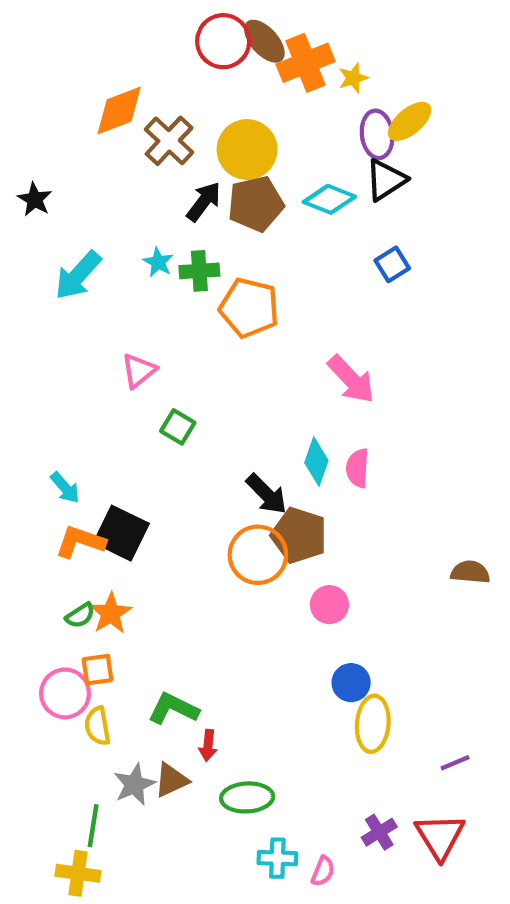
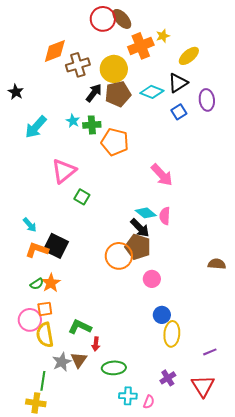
orange cross: (306, 63) -> (141, 46), moved
purple ellipse: (377, 134) -> (207, 100), moved
brown cross: (169, 141) -> (78, 65), turned 30
blue square: (392, 264) -> (179, 112), moved
pink triangle: (139, 371) -> (64, 171), size x1.5
cyan diamond: (316, 462) -> (146, 213), turned -70
black arrow: (267, 494) -> (140, 228), moved
yellow semicircle: (98, 726) -> (45, 335), size x1.4
brown triangle: (171, 780) -> (79, 360), turned -30
purple cross: (379, 832) -> (168, 378), moved

